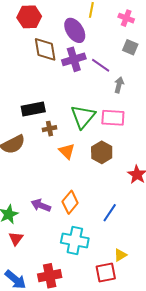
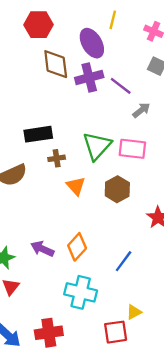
gray arrow: (119, 85) -> (141, 110), turned 35

